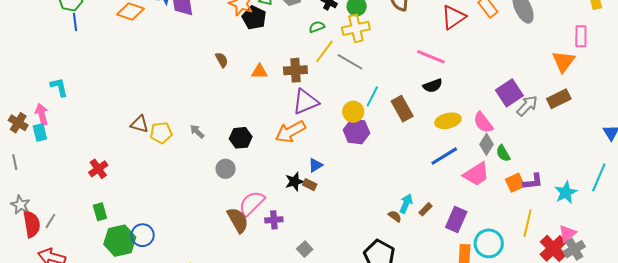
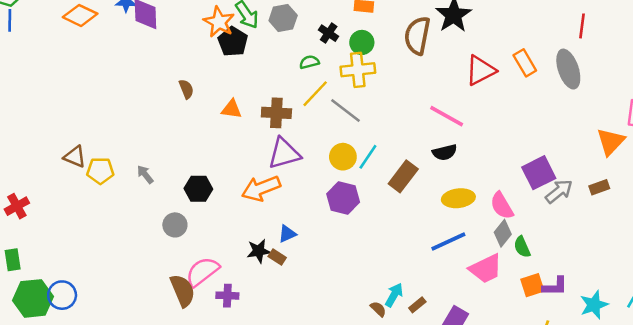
brown rectangle: (559, 99) -> (599, 187), size x0.7
brown rectangle: (402, 109) -> (403, 176), turned 60
yellow circle: (353, 112) -> (343, 157), moved

